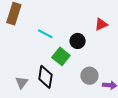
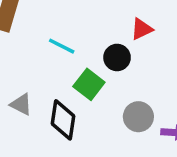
red triangle: (101, 24) -> (142, 29), moved
gray triangle: (22, 82) -> (21, 104), moved, turned -40

